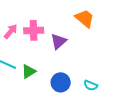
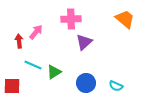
orange trapezoid: (85, 18) -> (125, 19), moved
pink cross: (34, 30) -> (71, 19), moved

